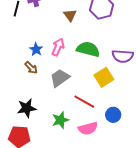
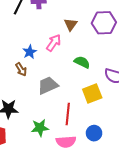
pink arrow: (58, 47) -> (54, 43), moved
green semicircle: (88, 49) -> (82, 62), size x0.7
red line: (84, 102) -> (68, 114), turned 55

